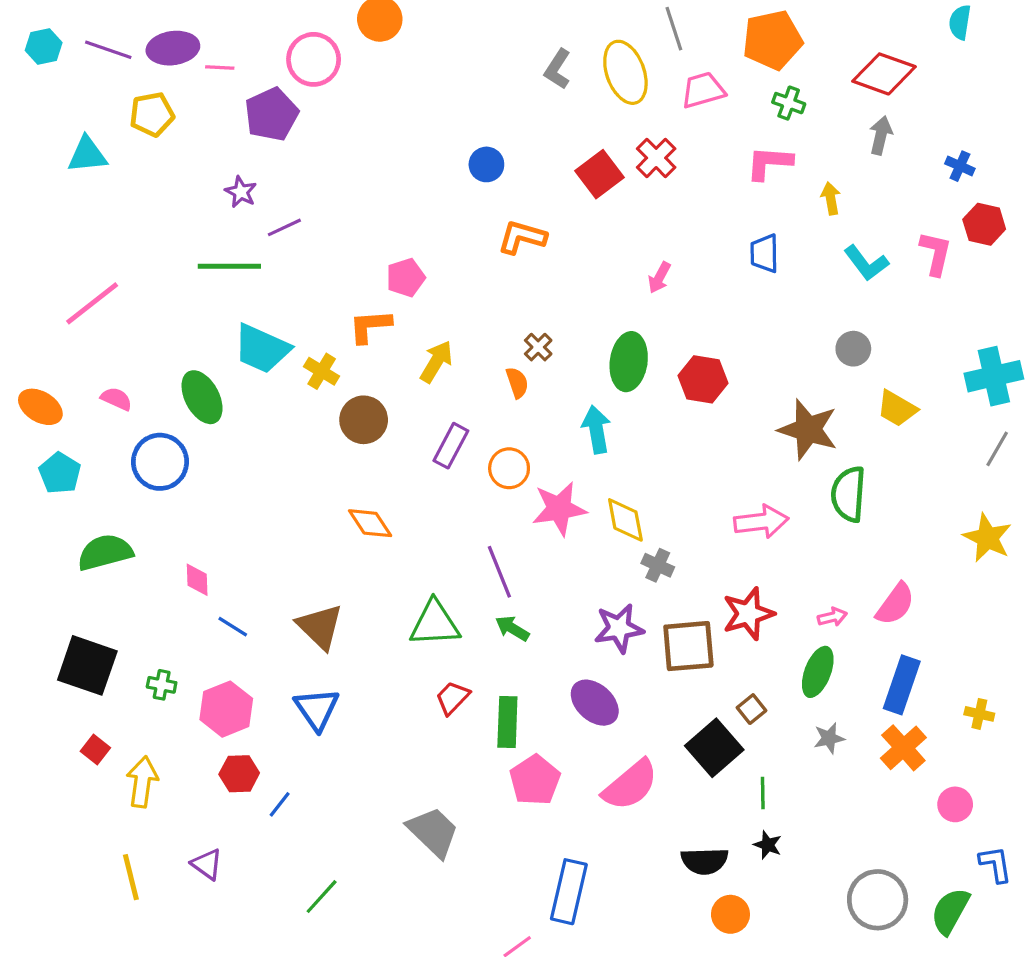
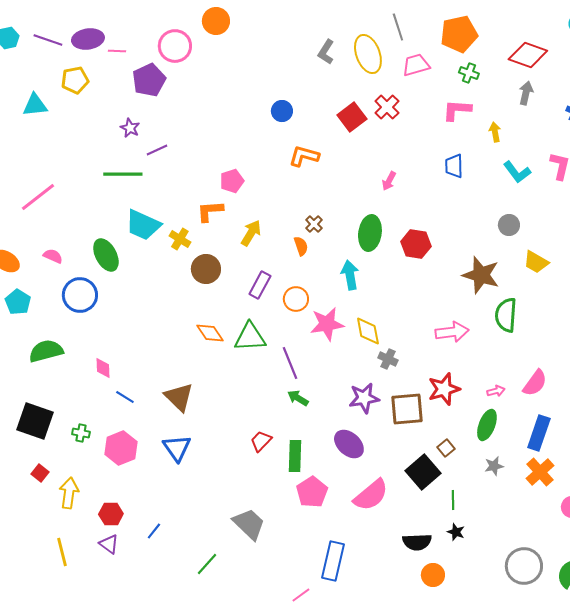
green triangle: (435, 623) -> (250, 337), moved
red hexagon: (239, 774) -> (111, 514), moved
blue line: (280, 804) -> (154, 531), moved
green line: (322, 897) -> (207, 564), moved

